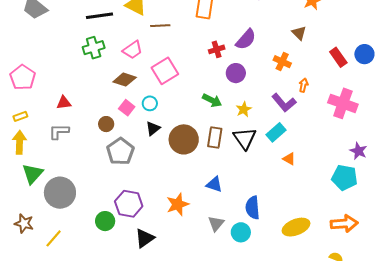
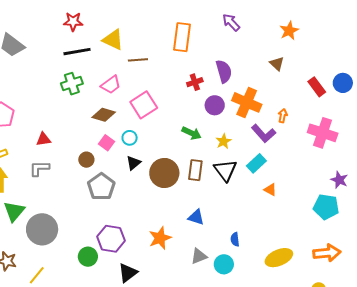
purple semicircle: (246, 39) -> (224, 71), turned -55
orange cross: (282, 62) -> (247, 102), moved, size x1.6
blue semicircle: (253, 208) -> (235, 239), size x0.6
gray triangle: (216, 224) -> (199, 256), turned 30

